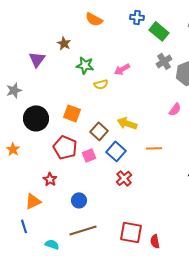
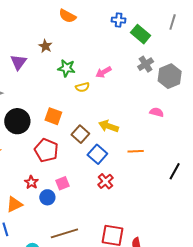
orange semicircle: (94, 19) -> (67, 16), moved
pink semicircle: (175, 109) -> (157, 112), turned -112
pink square: (89, 155) -> (62, 183), moved
blue circle: (79, 200) -> (47, 197), moved

